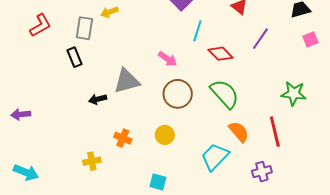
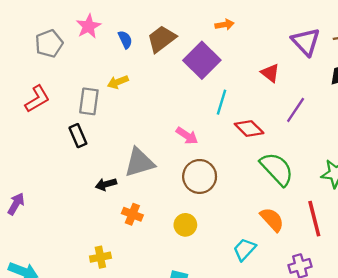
green semicircle: (225, 94) -> (277, 169), moved
purple arrow: (21, 114) -> (16, 204), turned 126
orange cross: (123, 138) -> (132, 214), moved
cyan trapezoid: (215, 157) -> (245, 249), size x0.7

